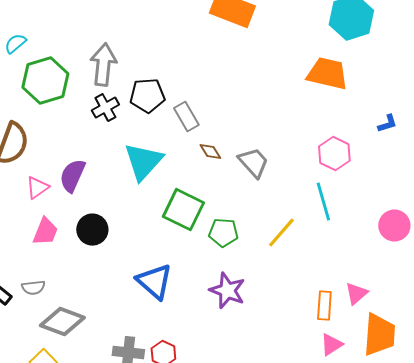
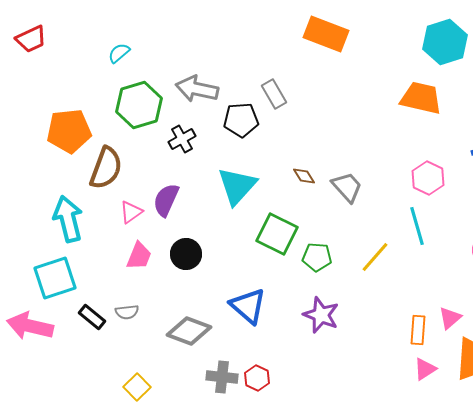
cyan semicircle: (15, 44) -> (119, 53), moved
gray arrow: (103, 65) -> (197, 89), turned -84
black cross: (105, 108) -> (182, 139), moved
gray rectangle: (186, 117) -> (274, 94), moved
gray diamond: (62, 322) -> (189, 331), moved

